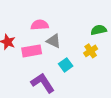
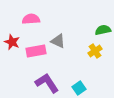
pink semicircle: (40, 25) -> (31, 19), moved
cyan square: (66, 65) -> (79, 88), moved

